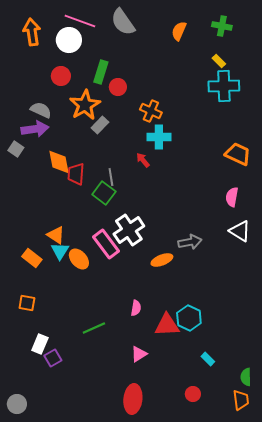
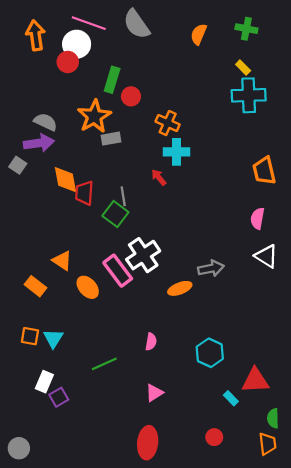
red circle: (61, 76) -> (68, 62), moved
gray rectangle: (100, 125) -> (111, 139), turned 36
orange trapezoid: (238, 154) -> (264, 171), turned -128
cyan triangle: (60, 251) -> (53, 338), moved
red triangle: (167, 325) -> (255, 381), moved

